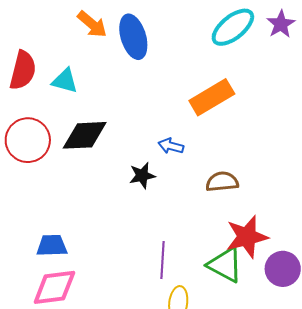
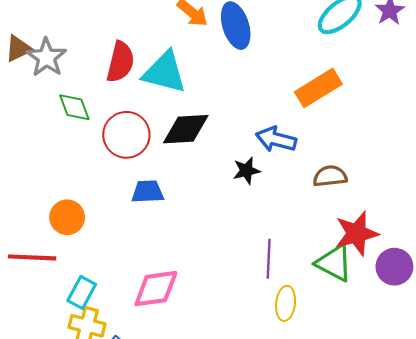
cyan triangle: (65, 81) -> (165, 72), size x1.6
blue arrow: (171, 146) -> (276, 139), size x1.5
blue trapezoid: (52, 245) -> (148, 192), moved

